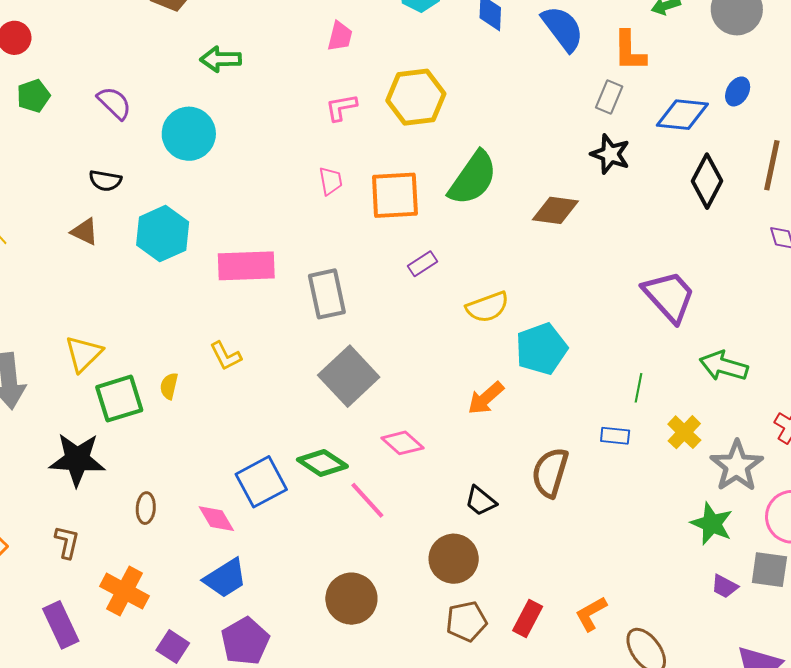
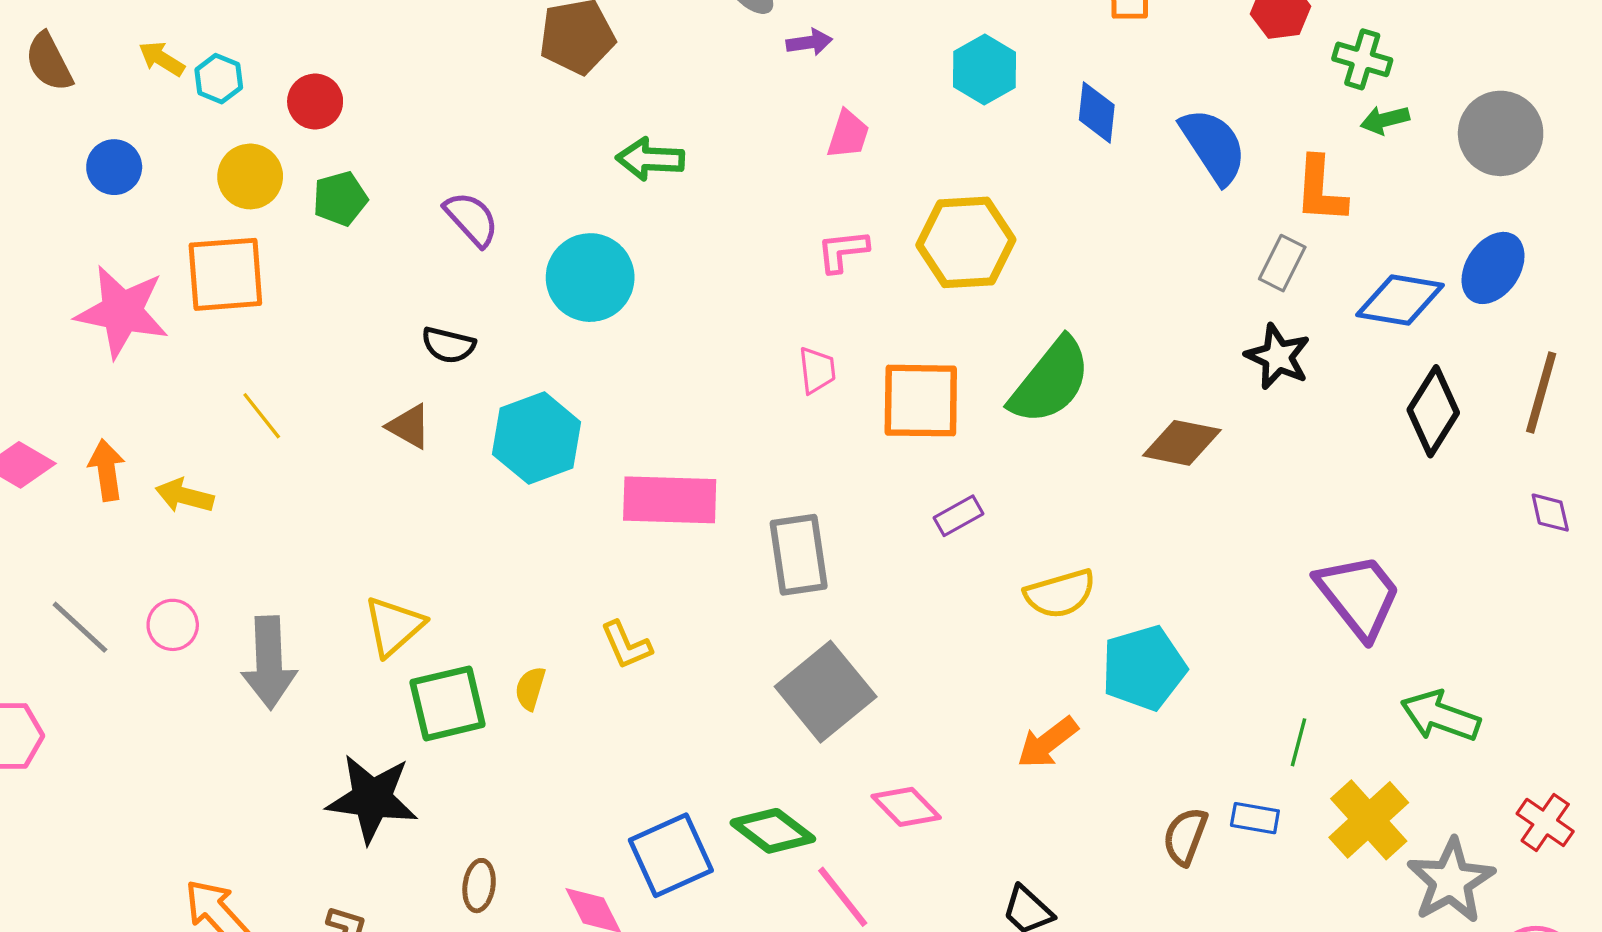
blue ellipse: (738, 91) -> (1493, 268), size x1.5
yellow cross: (684, 432) -> (1369, 820), size x1.4
brown semicircle: (550, 472) -> (1185, 836), moved, size x0.7

